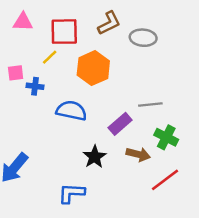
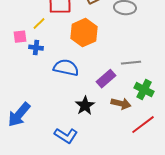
yellow line: (50, 57) -> (39, 24), moved
blue L-shape: (71, 193) -> (66, 136), turned -150

